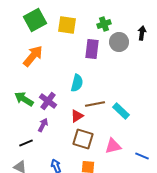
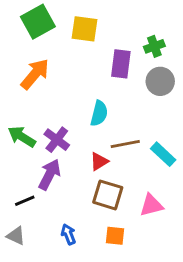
green cross: (104, 24) -> (154, 46), moved
gray circle: (119, 42) -> (160, 81), moved
purple arrow: (43, 125) -> (50, 175), size x1.5

